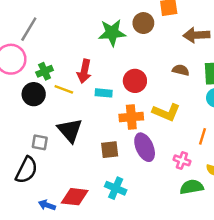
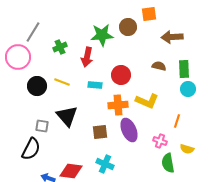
green cross: (45, 71) -> (60, 47), moved
red arrow: (84, 71) -> (87, 57), moved
green semicircle: (192, 187) -> (168, 163), turned -90

